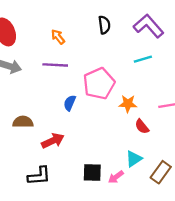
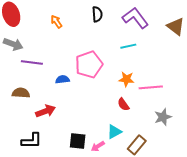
purple line: (55, 65) -> (32, 63), moved
blue semicircle: (70, 103) -> (62, 79), turned 56
orange star: (128, 104) -> (126, 79), moved

